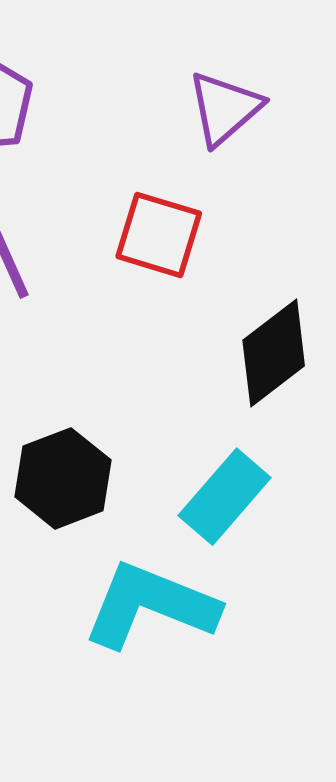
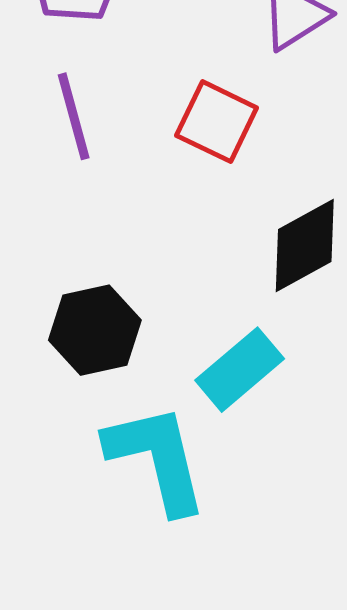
cyan L-shape: (150, 605) -> (157, 458), turned 46

